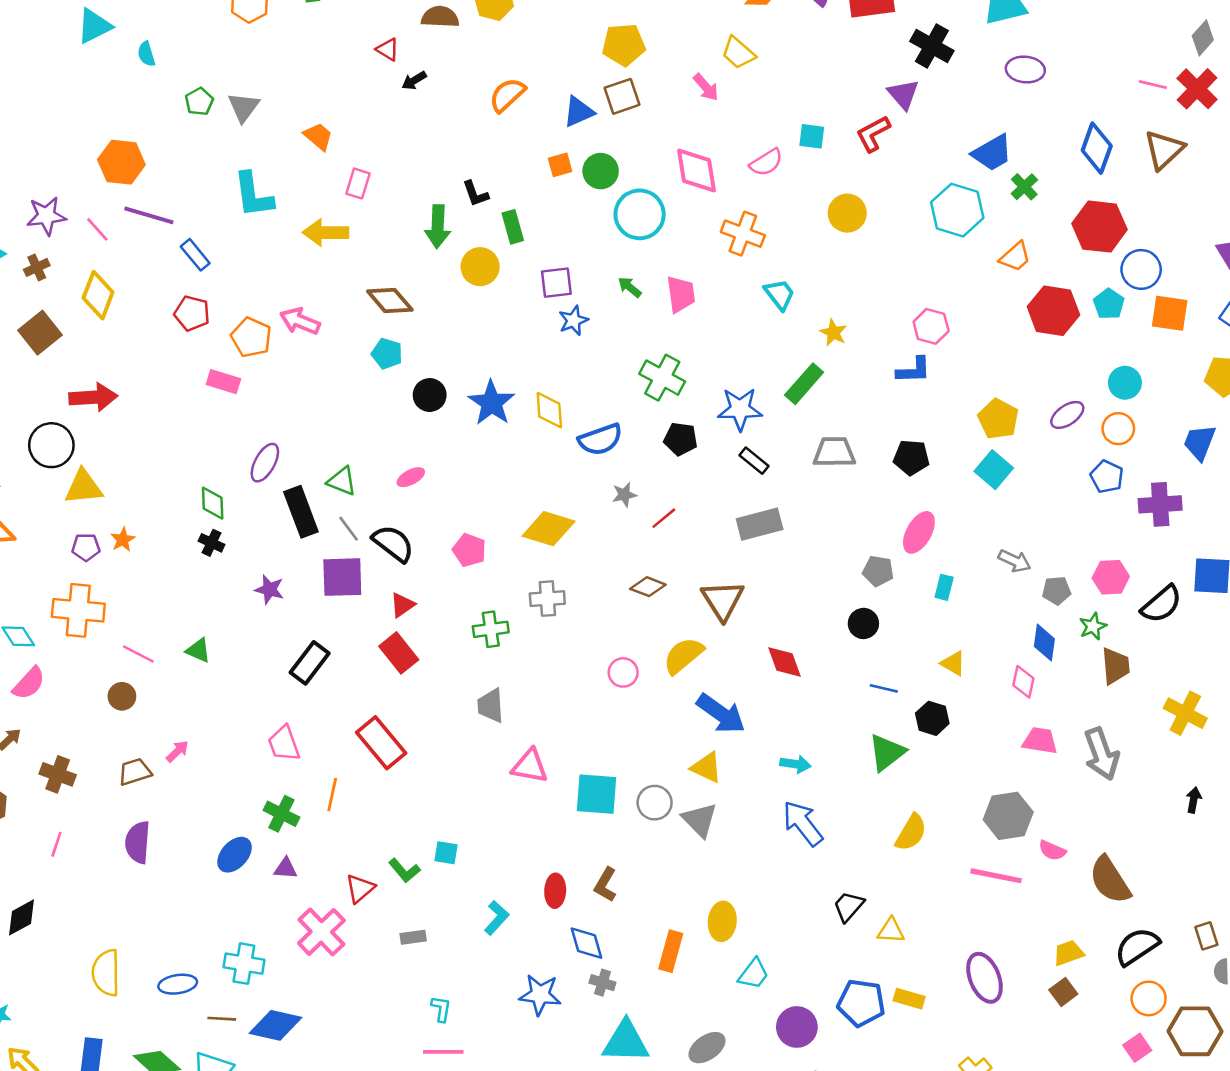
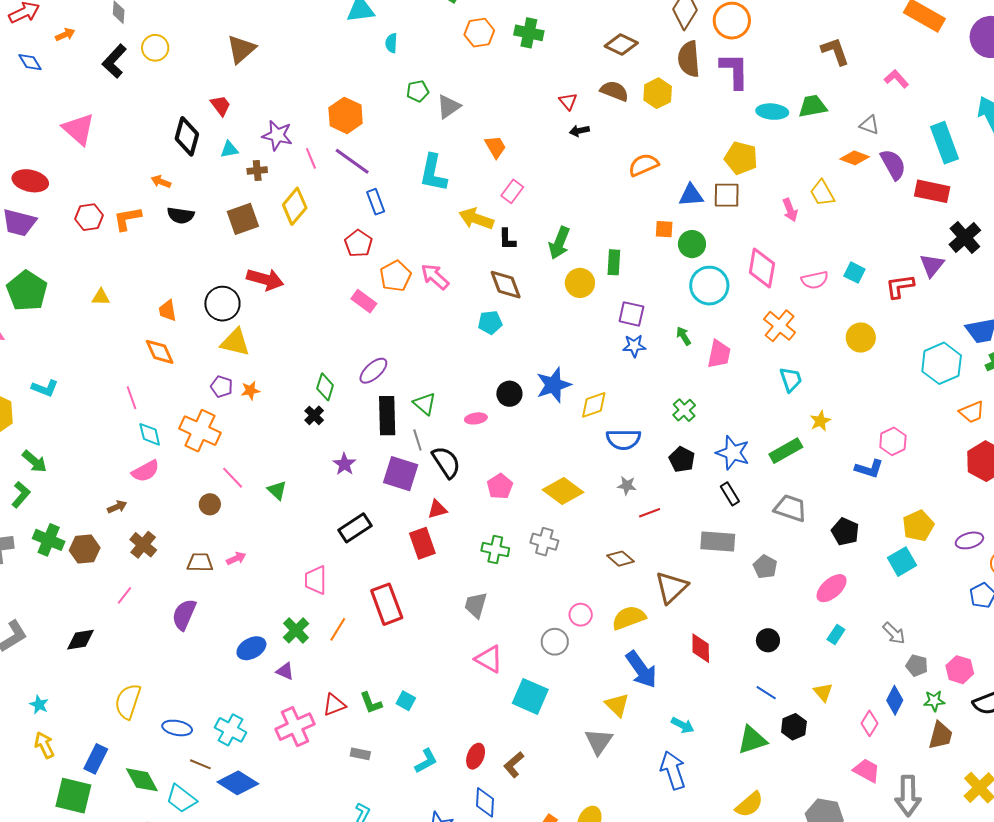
black L-shape: (476, 194) -> (507, 239), moved
cyan pentagon: (387, 354) -> (490, 322), turned 30
green cross: (662, 378) -> (684, 410), size x0.7
black circle: (430, 395) -> (509, 394), moved
yellow diamond: (549, 410) -> (594, 405), turned 56
gray pentagon: (878, 571) -> (765, 567), moved
gray circle: (655, 803) -> (555, 642), moved

